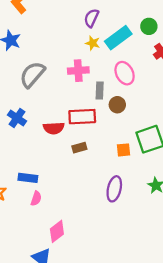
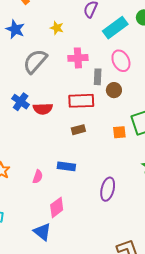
yellow star: (93, 43) -> (57, 28), moved
red semicircle: (54, 128) -> (43, 109), moved
blue rectangle: (28, 178) -> (66, 166), moved
purple ellipse: (114, 189) -> (108, 189), moved

